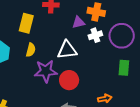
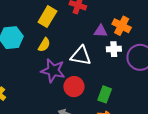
green rectangle: (124, 68) -> (105, 94), moved

